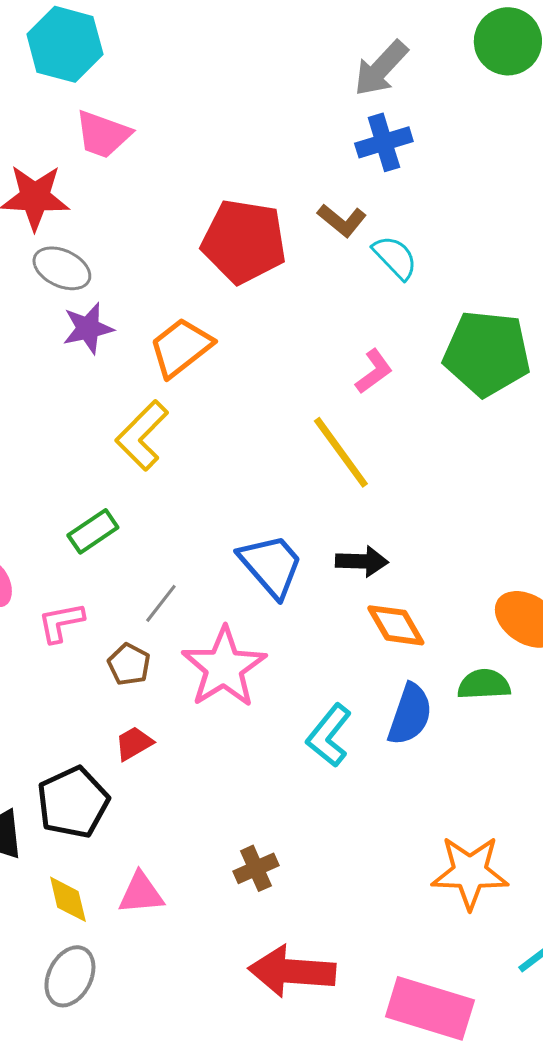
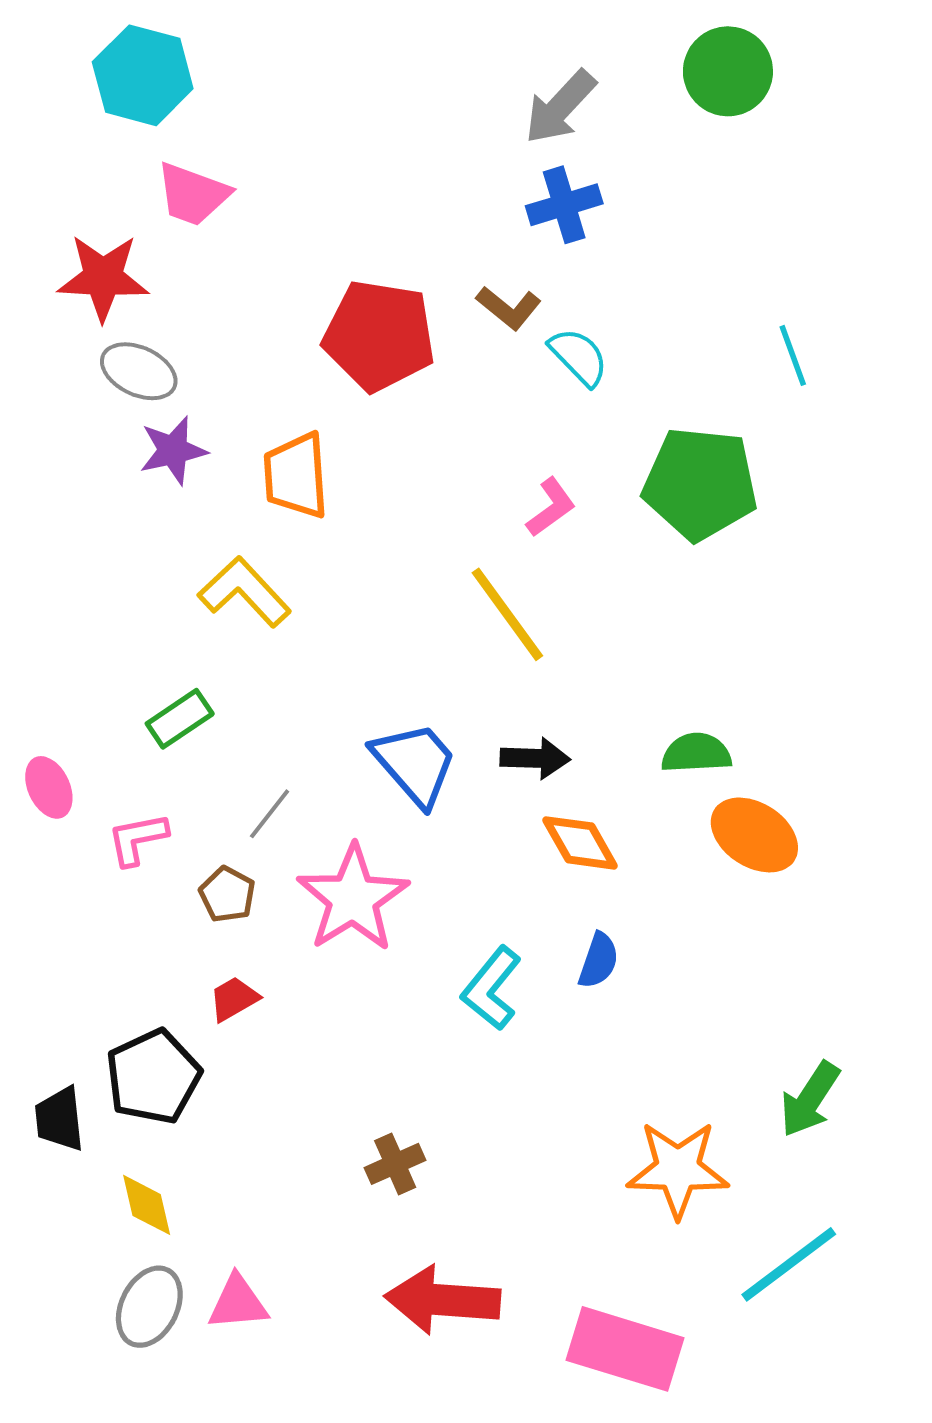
orange trapezoid: (181, 347) -> (296, 476), turned -56
yellow L-shape: (142, 435) -> (244, 592), turned 92
green semicircle: (484, 684) -> (696, 753), moved
blue semicircle: (410, 714) -> (599, 961), size x0.7
pink triangle: (141, 893) -> (238, 1303), moved

